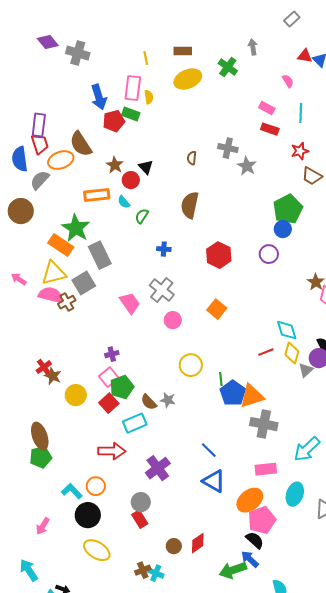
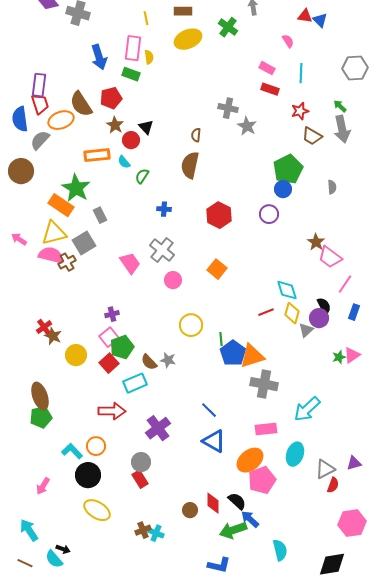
red pentagon: (114, 121) -> (111, 98), moved
brown semicircle: (192, 158) -> (196, 135), moved
gray rectangle: (100, 255) -> (100, 215), size x0.6
black semicircle: (255, 540) -> (237, 501), moved
red diamond: (198, 543) -> (213, 503), moved, turned -55
brown circle: (174, 546) -> (190, 510), moved

